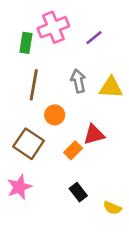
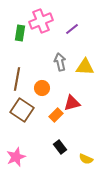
brown line: (34, 85) -> (17, 79), moved
pink star: (19, 187) -> (16, 157), moved

